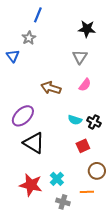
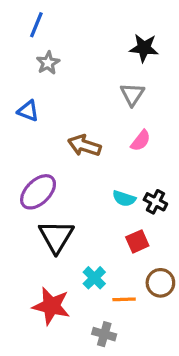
blue line: (38, 15) -> (36, 25), moved
blue triangle: (13, 56) -> (28, 111), moved, turned -32
black triangle: (34, 143) -> (56, 237), turned 30
cyan cross: (57, 179) -> (94, 278), moved
orange line: (87, 192) -> (124, 299), moved

